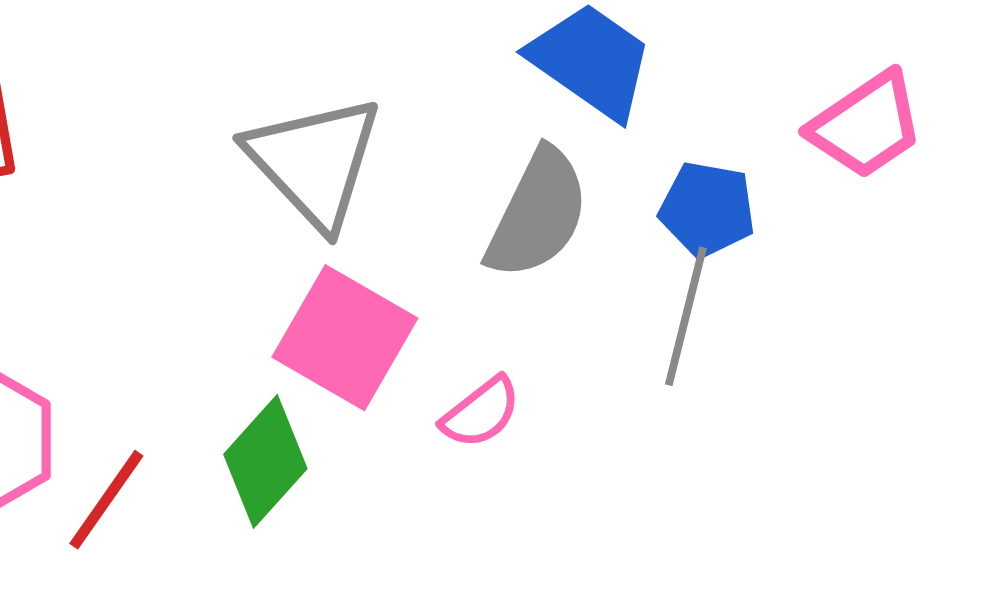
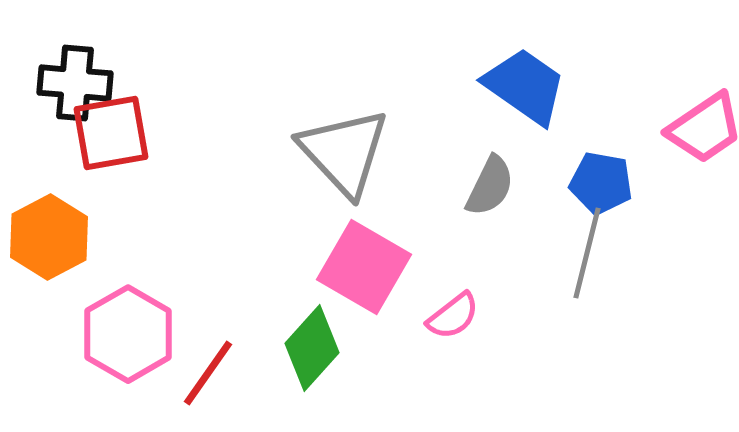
gray semicircle: (538, 214) -> (490, 186), size x0.7

